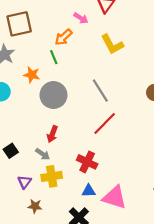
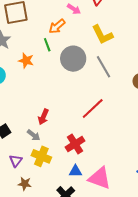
gray line: (100, 91) -> (103, 67), moved
gray circle: (53, 95) -> (73, 59), moved
red cross: (87, 162) -> (75, 144), turned 30
yellow cross: (52, 176) -> (41, 156), turned 30

